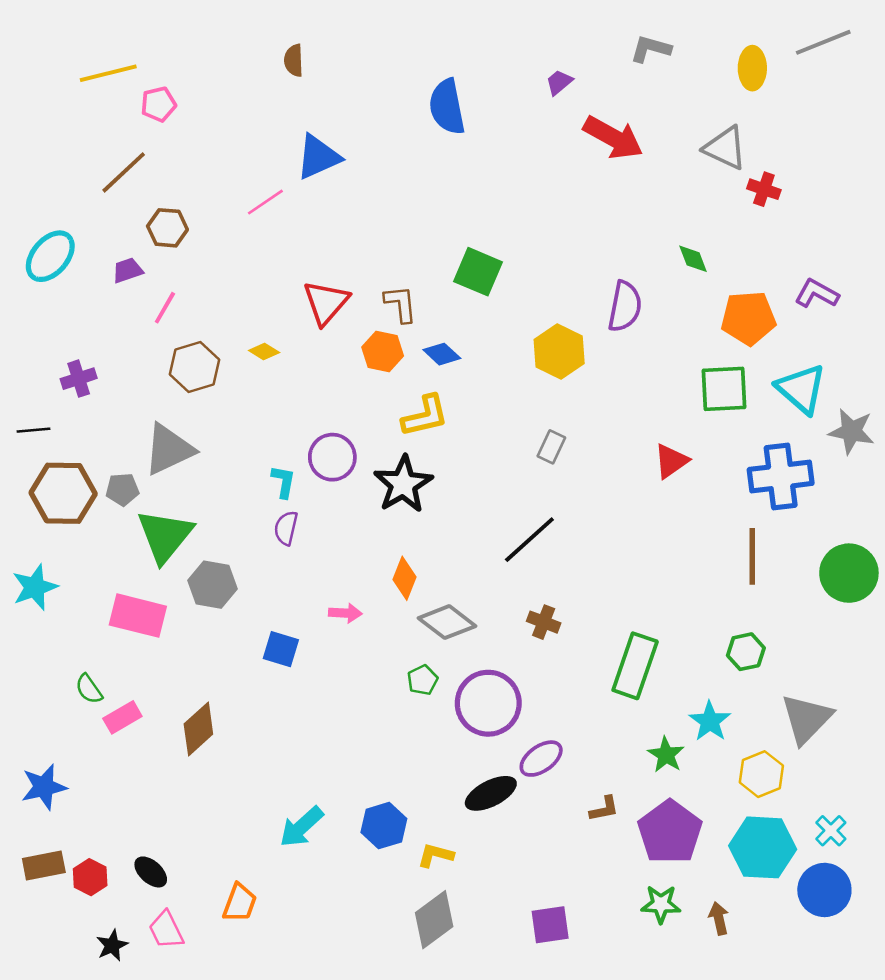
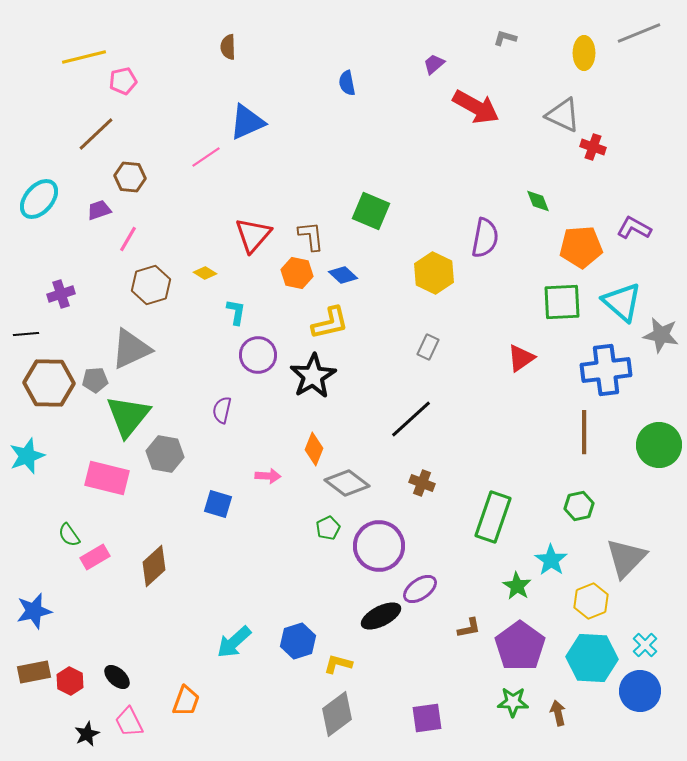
gray L-shape: (651, 49) -> (505, 38), size x0.7
blue semicircle: (447, 107) -> (347, 83), size x0.6
cyan L-shape: (283, 482) -> (236, 312), moved

